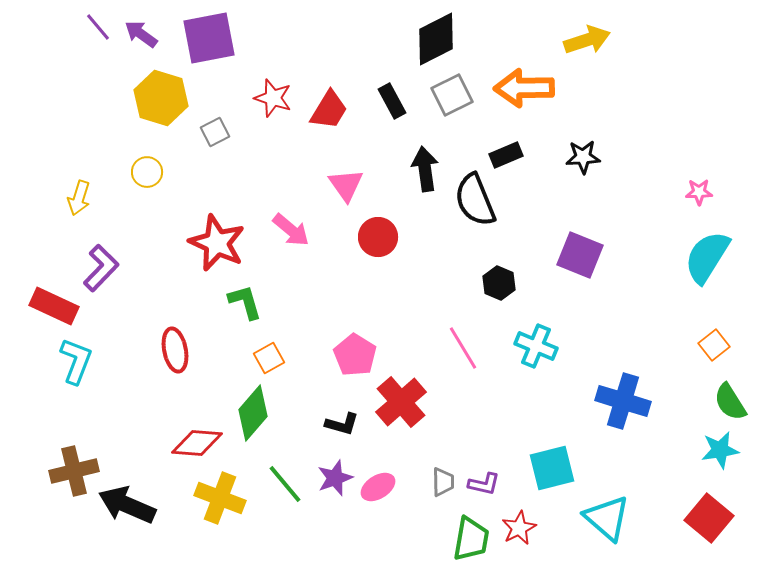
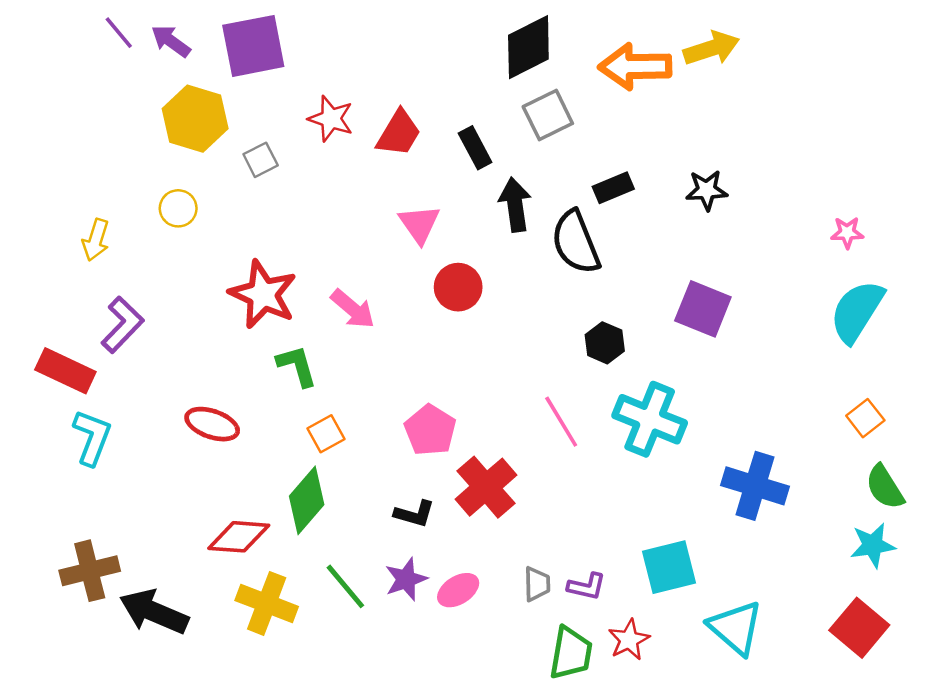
orange arrow: (524, 88) -> (635, 67), moved
black rectangle: (392, 101) -> (475, 148), moved
pink arrow: (291, 230) -> (353, 309), moved
cyan cross: (536, 346) -> (650, 419), size x1.4
red ellipse: (175, 350) -> (212, 424), turned -60

